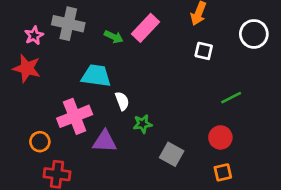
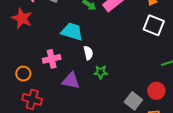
white square: (204, 51) -> (154, 25), size x1.5
pink cross: (75, 116) -> (52, 59), size x0.7
gray square: (172, 154) -> (133, 101), moved

